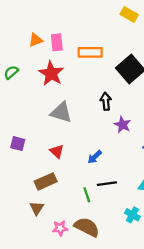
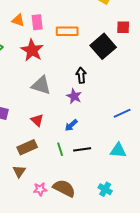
orange triangle: (36, 40) -> (18, 20), turned 40
purple star: (122, 125) -> (74, 96), moved
green line: (87, 195) -> (60, 149), moved
cyan cross: (132, 215) -> (105, 189), moved

